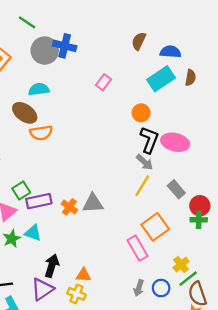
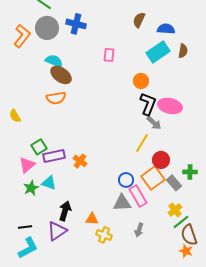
gray circle: (45, 51) -> (47, 28), moved
pink rectangle: (103, 82) -> (109, 55), turned -32
cyan semicircle: (39, 89) -> (54, 61), turned 30
brown ellipse: (25, 113) -> (61, 75), moved
gray arrow: (145, 162) -> (154, 123), moved
gray rectangle: (176, 189) -> (174, 183), moved
gray triangle: (93, 203) -> (122, 203), moved
red circle: (200, 206) -> (161, 160), moved
blue circle: (161, 288) -> (126, 180), moved
yellow cross: (76, 294) -> (104, 235), moved

